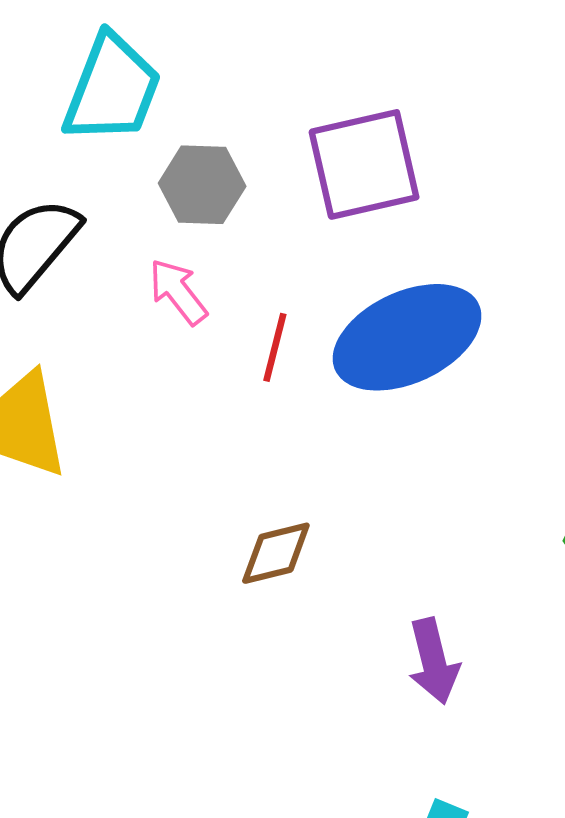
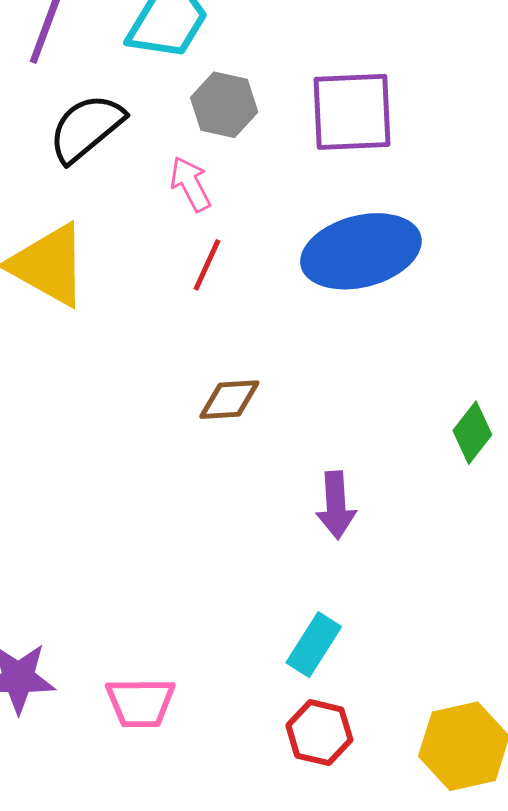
red line: (275, 347) -> (207, 265), moved

